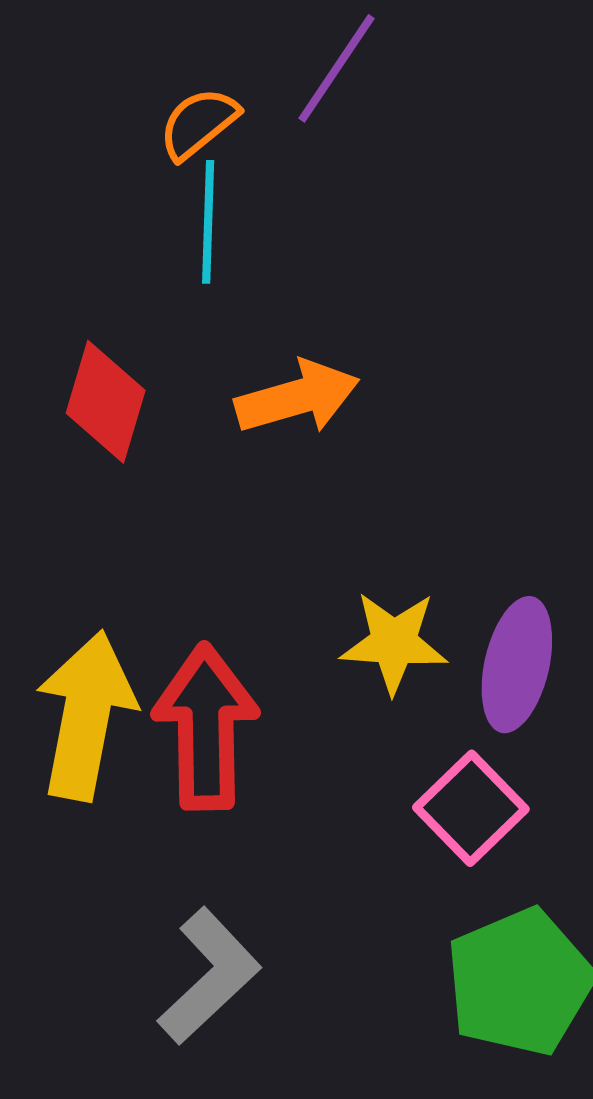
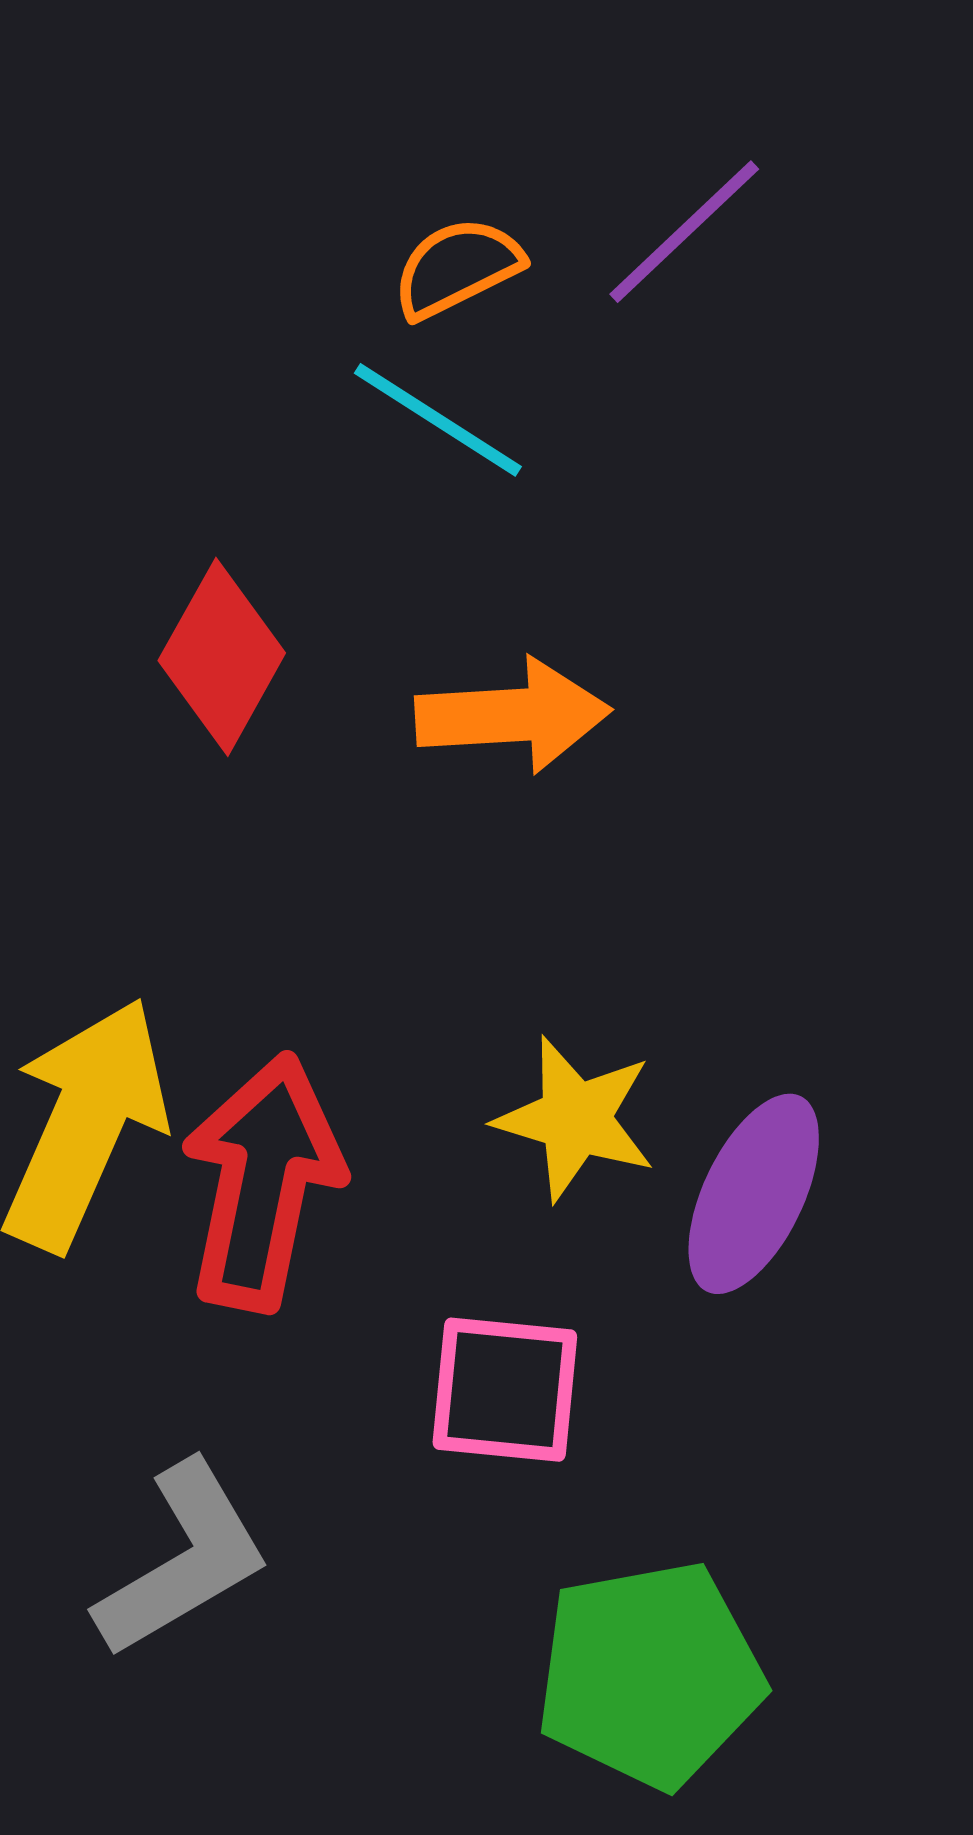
cyan line: (208, 222) -> (438, 420), turned -72
pink square: (471, 808) -> (505, 1390), moved, turned 37

